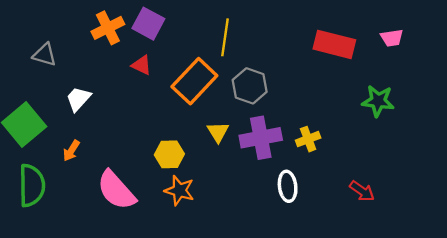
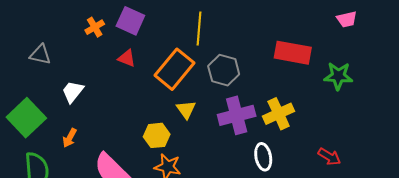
orange cross: (108, 28) -> (95, 27), size x0.7
red rectangle: (334, 44) -> (293, 53), moved
yellow triangle: (218, 132) -> (186, 110), moved
yellow cross: (308, 139) -> (279, 114), size x1.4

